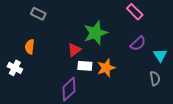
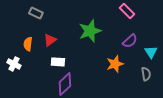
red triangle: (74, 50) -> (50, 40), moved
white rectangle: (85, 66) -> (58, 62), moved
orange star: (106, 68) -> (115, 64), moved

